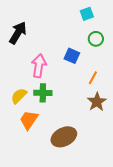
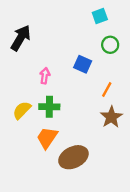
pink arrow: (39, 66) -> (45, 76), size x0.6
orange trapezoid: (29, 120) -> (47, 138), moved

